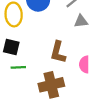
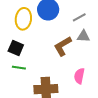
brown L-shape: (58, 52) -> (63, 46), moved, turned 35

